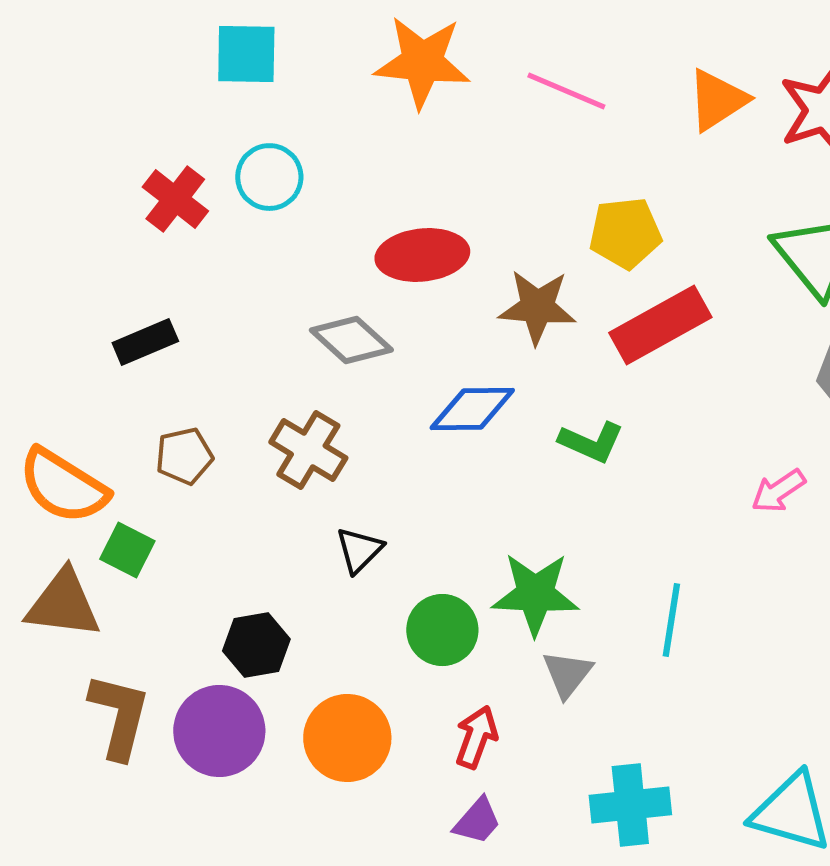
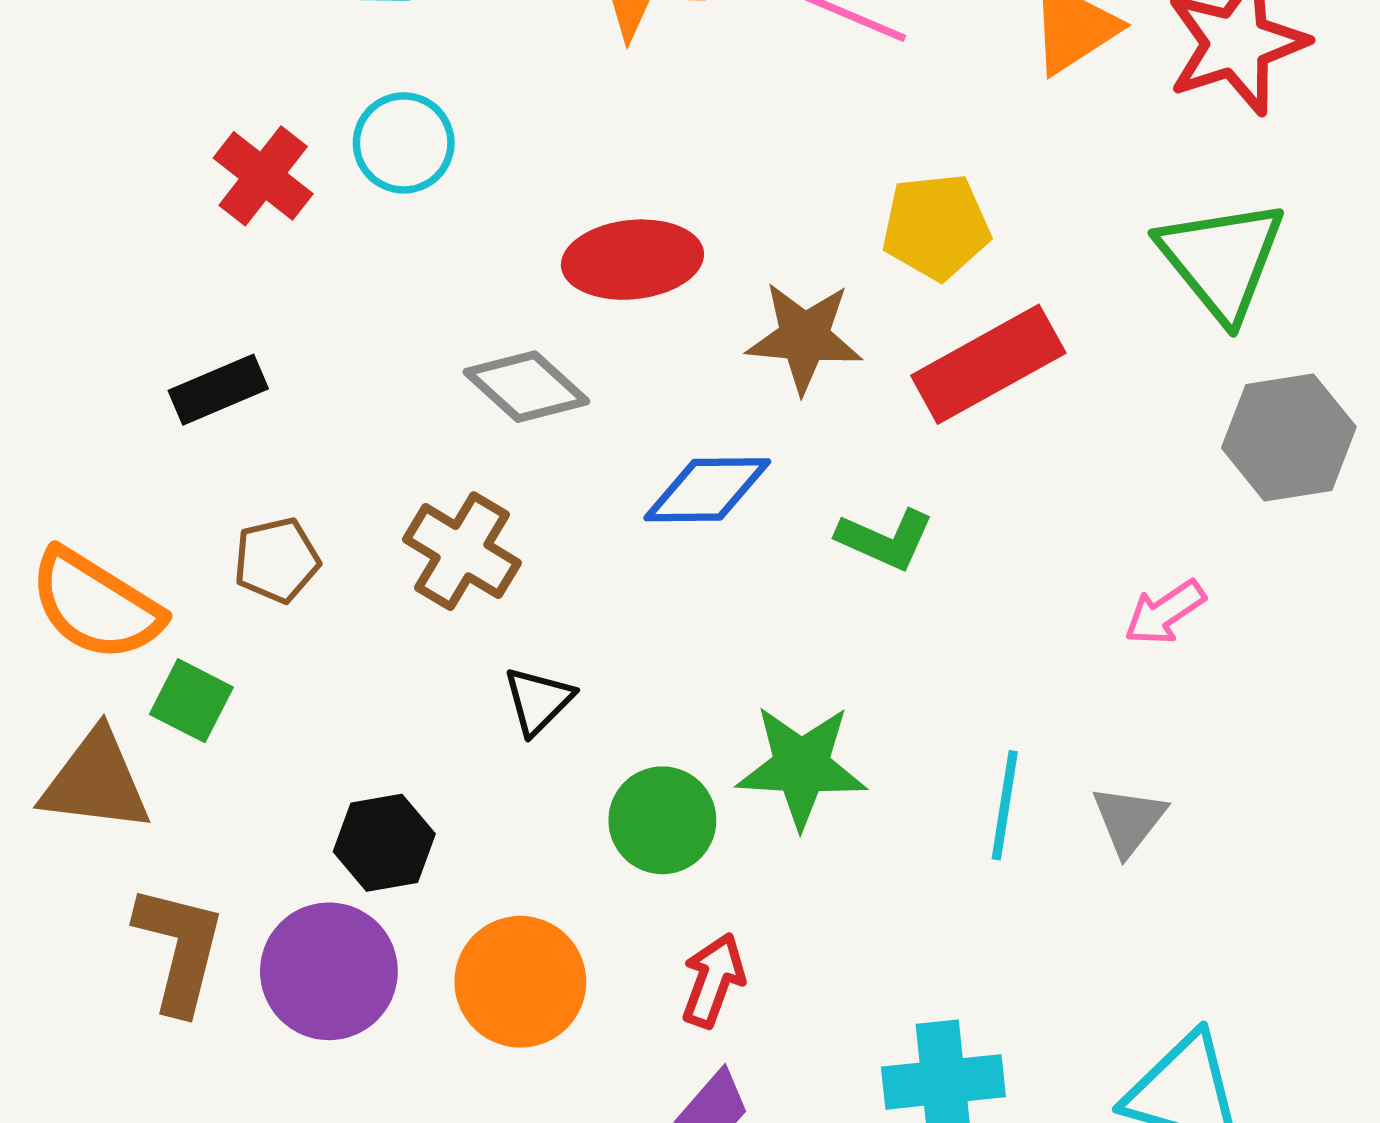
gray triangle: (567, 674) -> (1129, 820), moved

